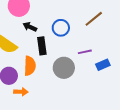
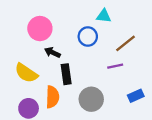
blue circle: (61, 28) -> (88, 36), moved
purple line: (85, 52) -> (115, 66), moved

